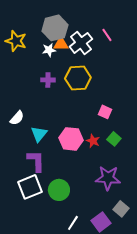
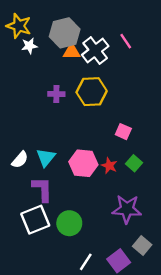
yellow star: (16, 41) -> (19, 26), moved
white star: (49, 50) -> (29, 46), moved
white semicircle: (17, 118) -> (20, 160), moved

